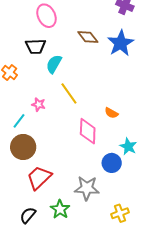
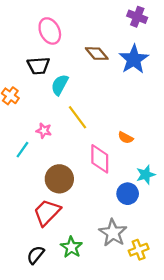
cyan star: (128, 146) -> (146, 175), turned 30
brown circle: (23, 147) -> (59, 179), moved
gray star: (87, 188) -> (113, 233), moved, turned 30

